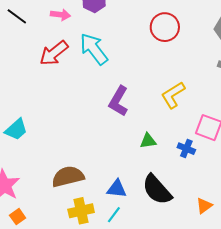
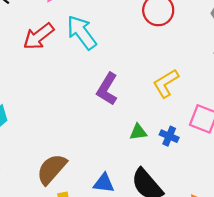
blue cross: (186, 149) -> (169, 136), moved
brown semicircle: (68, 177) -> (52, 169), turned -36

